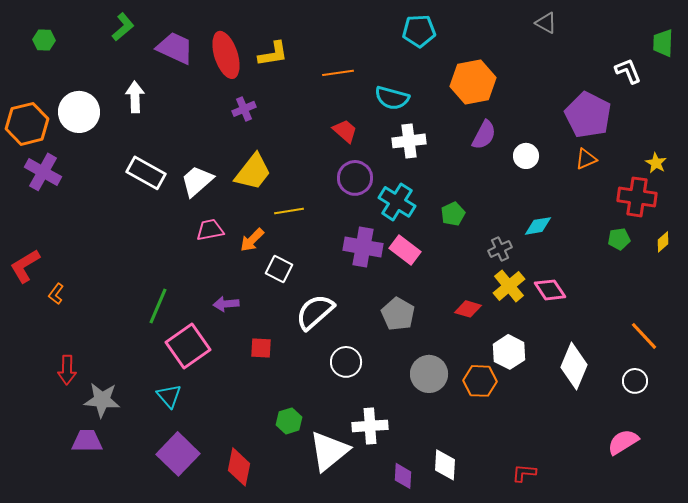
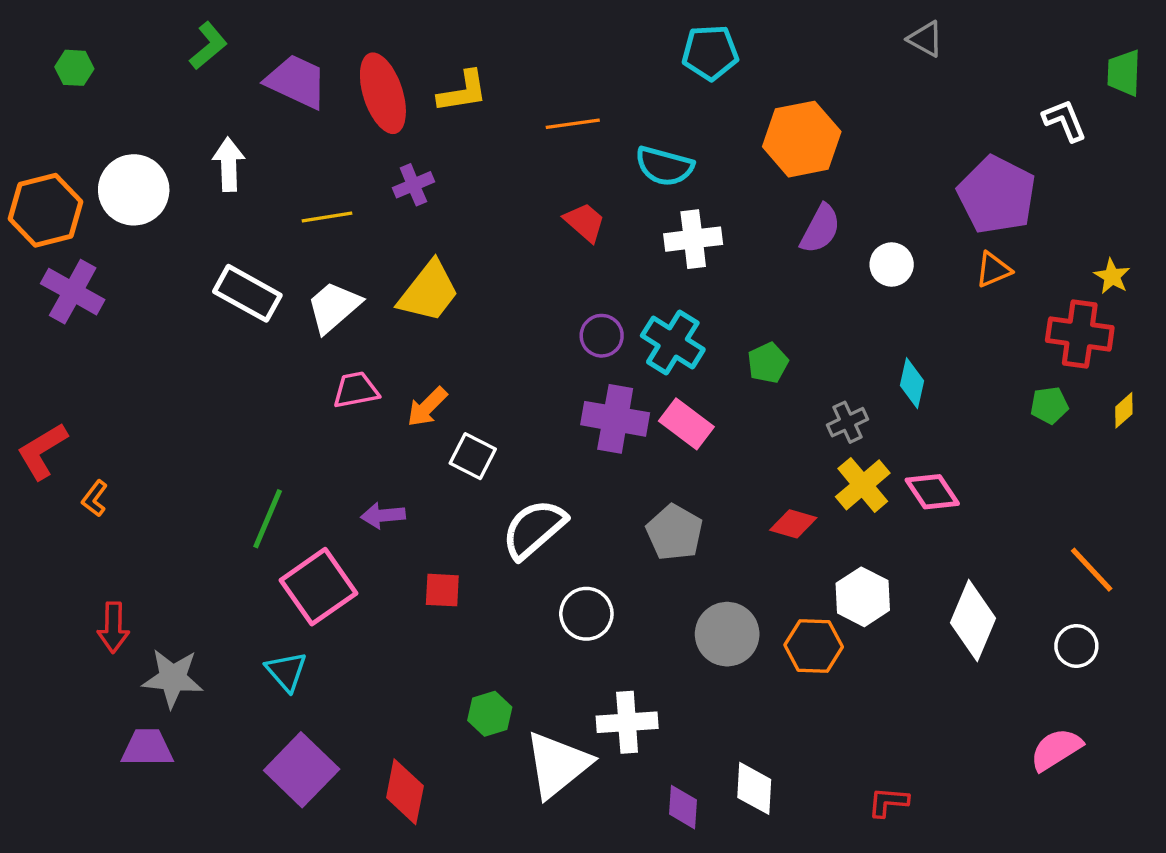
purple circle: (355, 178) -> (602, 336), moved, size x0.7
yellow line: (289, 211) -> (327, 217), moved
cyan diamond: (538, 226) -> (912, 383), turned -68

